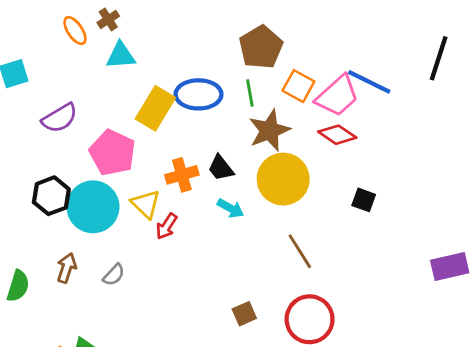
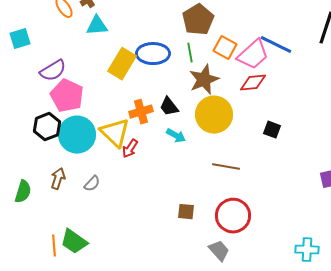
red diamond: (337, 135) -> (253, 83), turned -40
pink pentagon: (112, 153) -> (67, 96), moved
yellow triangle: (146, 204) -> (115, 133), size x1.4
brown line: (300, 251) -> (226, 167), turned -48
brown square: (244, 314) -> (186, 212), turned 30

